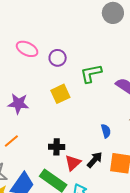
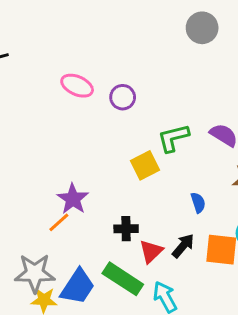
green L-shape: (91, 73) -> (173, 138), moved
yellow square: (60, 94) -> (145, 165), moved
purple star: (18, 104) -> (73, 199), moved, turned 30

